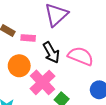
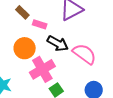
black arrow: (51, 53) -> (58, 44), turned -45

